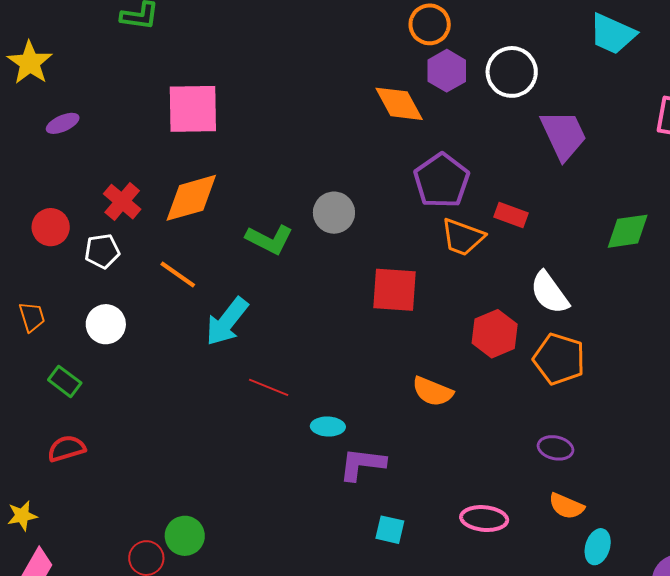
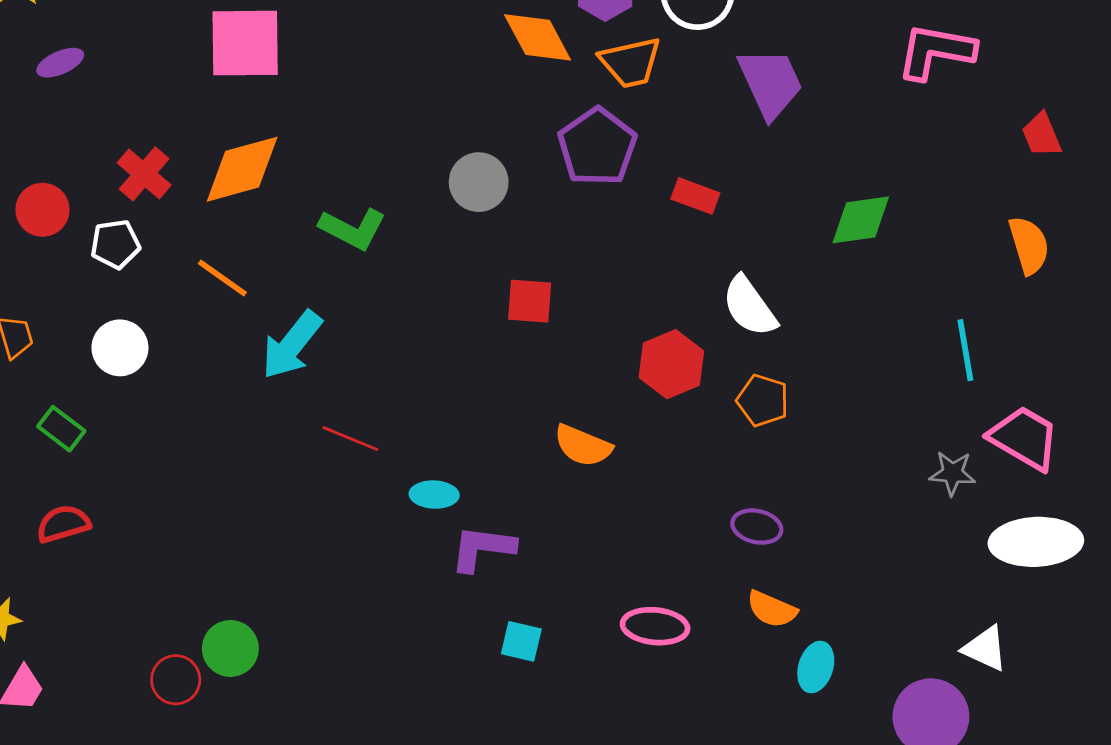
gray circle: (334, 213) -> (479, 182), moved
orange trapezoid: (463, 237) -> (631, 62), moved, turned -33
red square: (395, 290) -> (530, 301), size x0.7
orange pentagon: (559, 359) -> (763, 400), size x0.7

